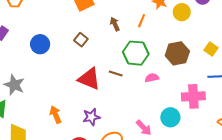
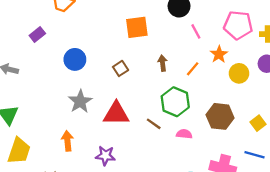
brown line: (116, 73) -> (154, 124), moved
red triangle: (89, 79) -> (116, 114), turned -40
gray star: (14, 85) -> (80, 101), moved

